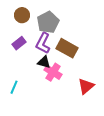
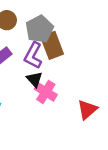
brown rectangle: (67, 48) -> (52, 45), moved, turned 40
black triangle: (44, 62) -> (34, 79), turned 32

